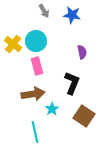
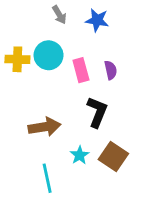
yellow cross: (13, 44) -> (17, 59), turned -36
pink rectangle: (37, 66) -> (81, 70), moved
cyan star: (52, 109) -> (80, 155), moved

